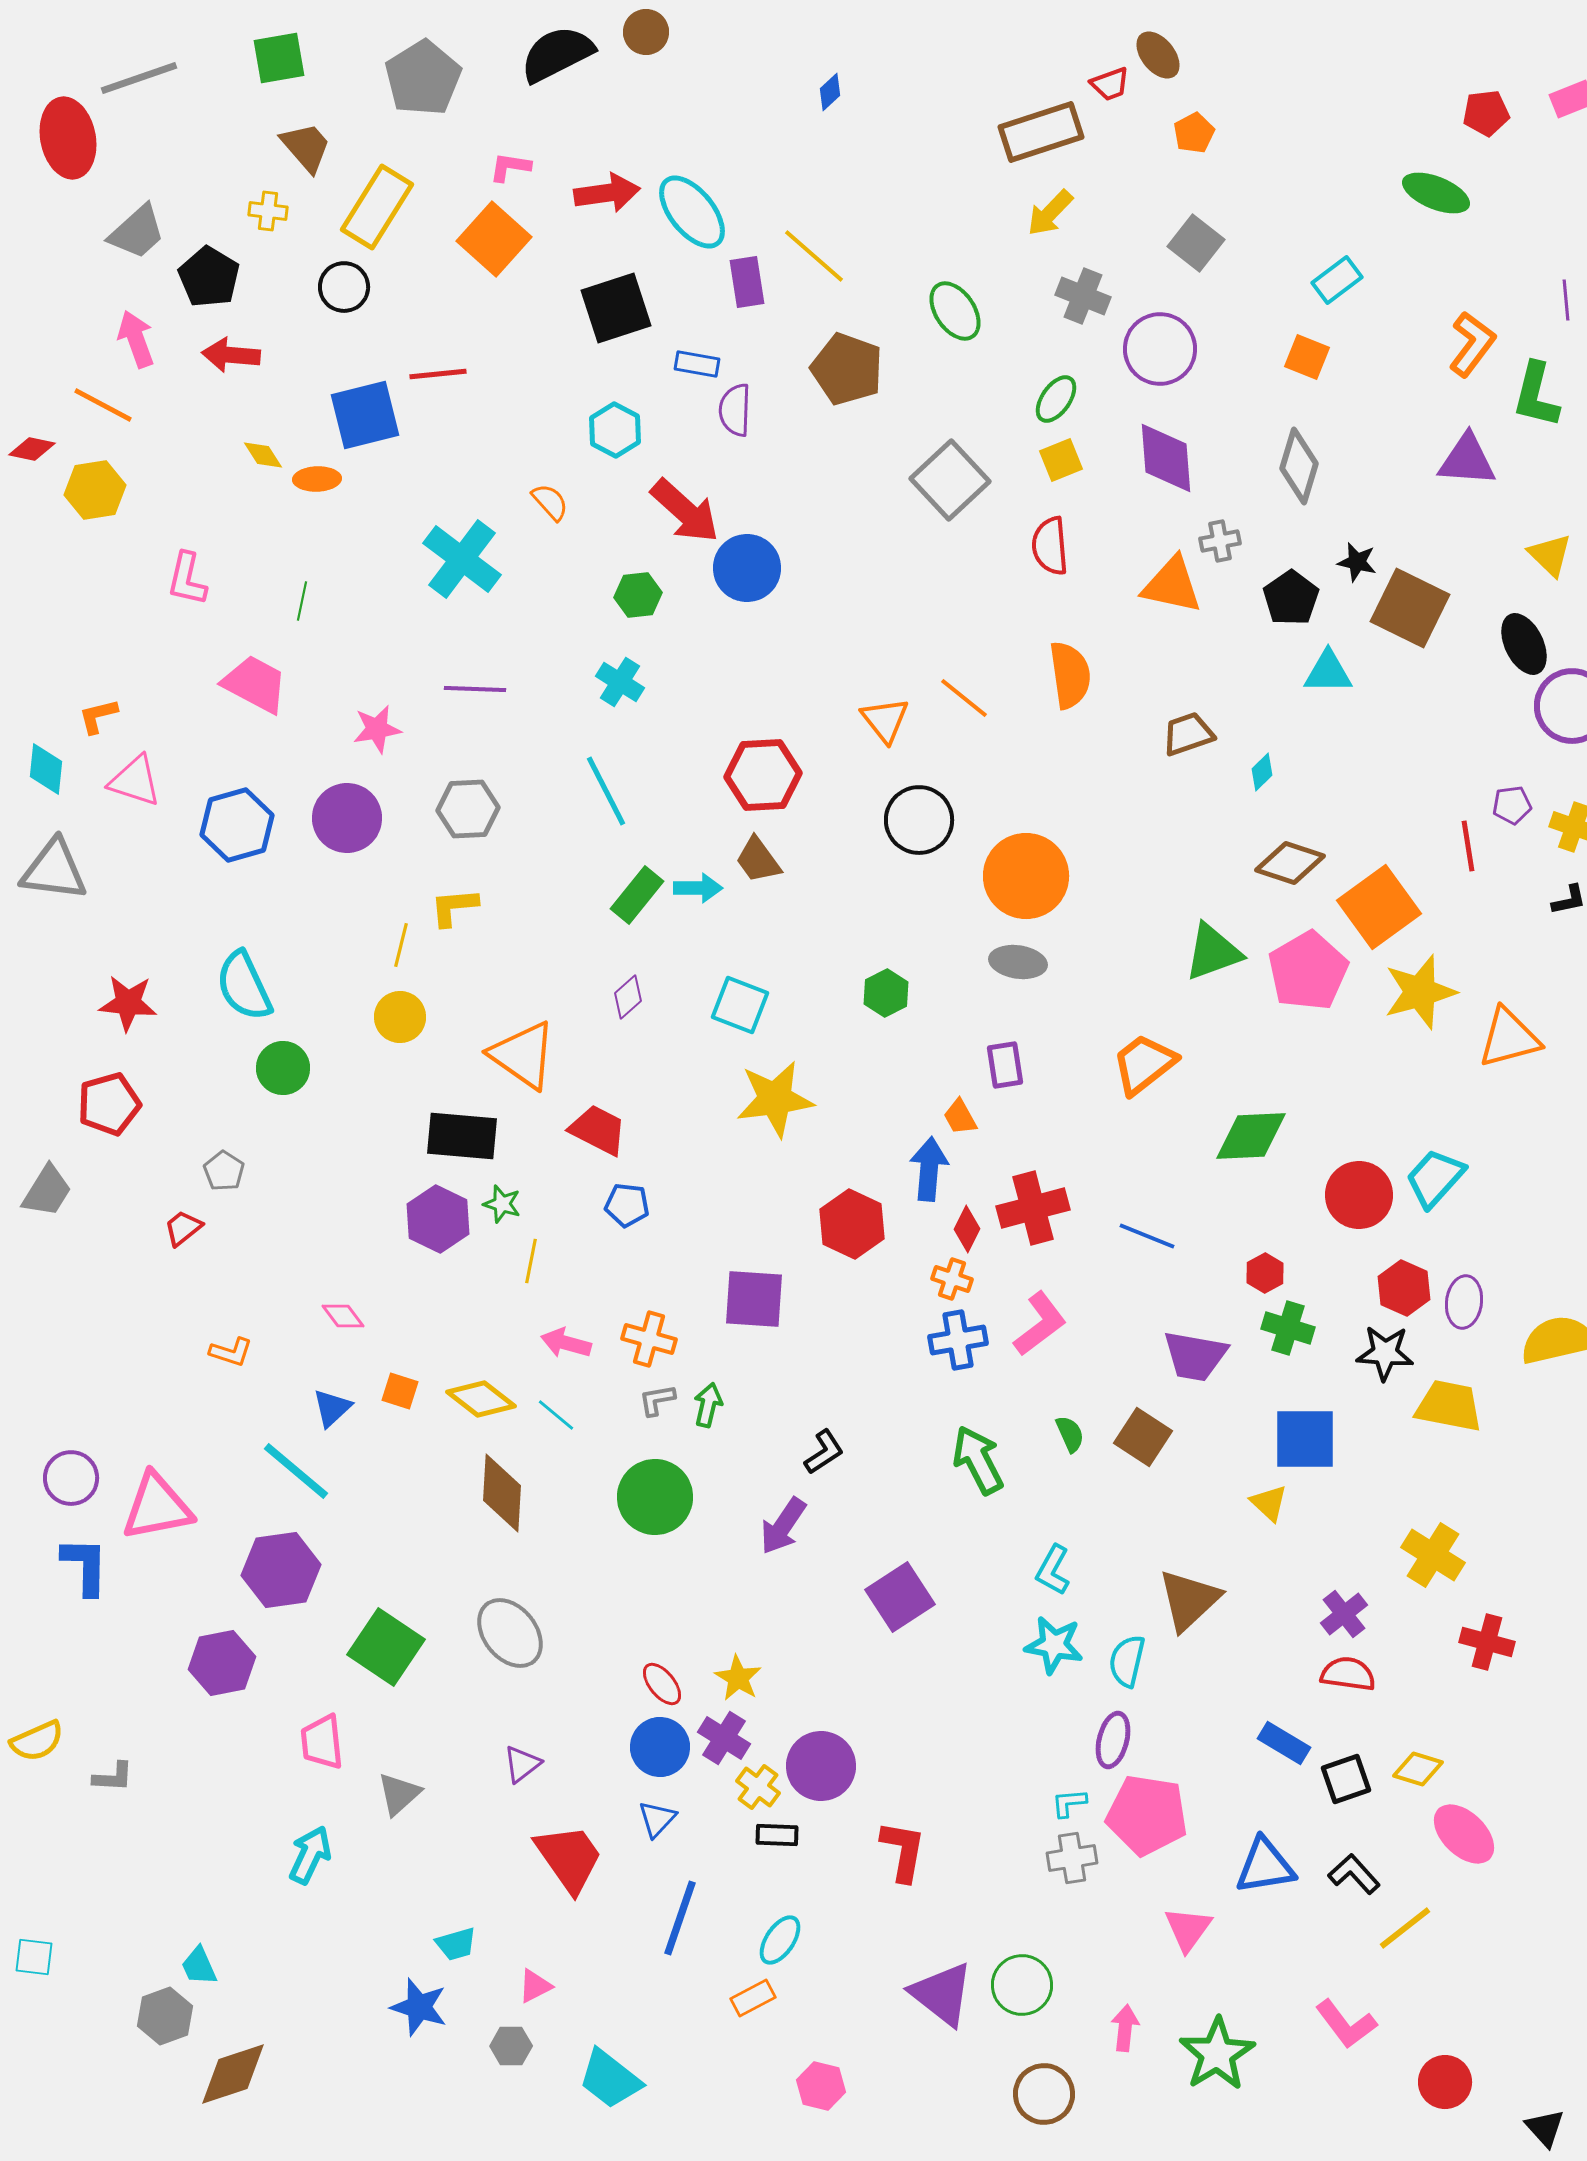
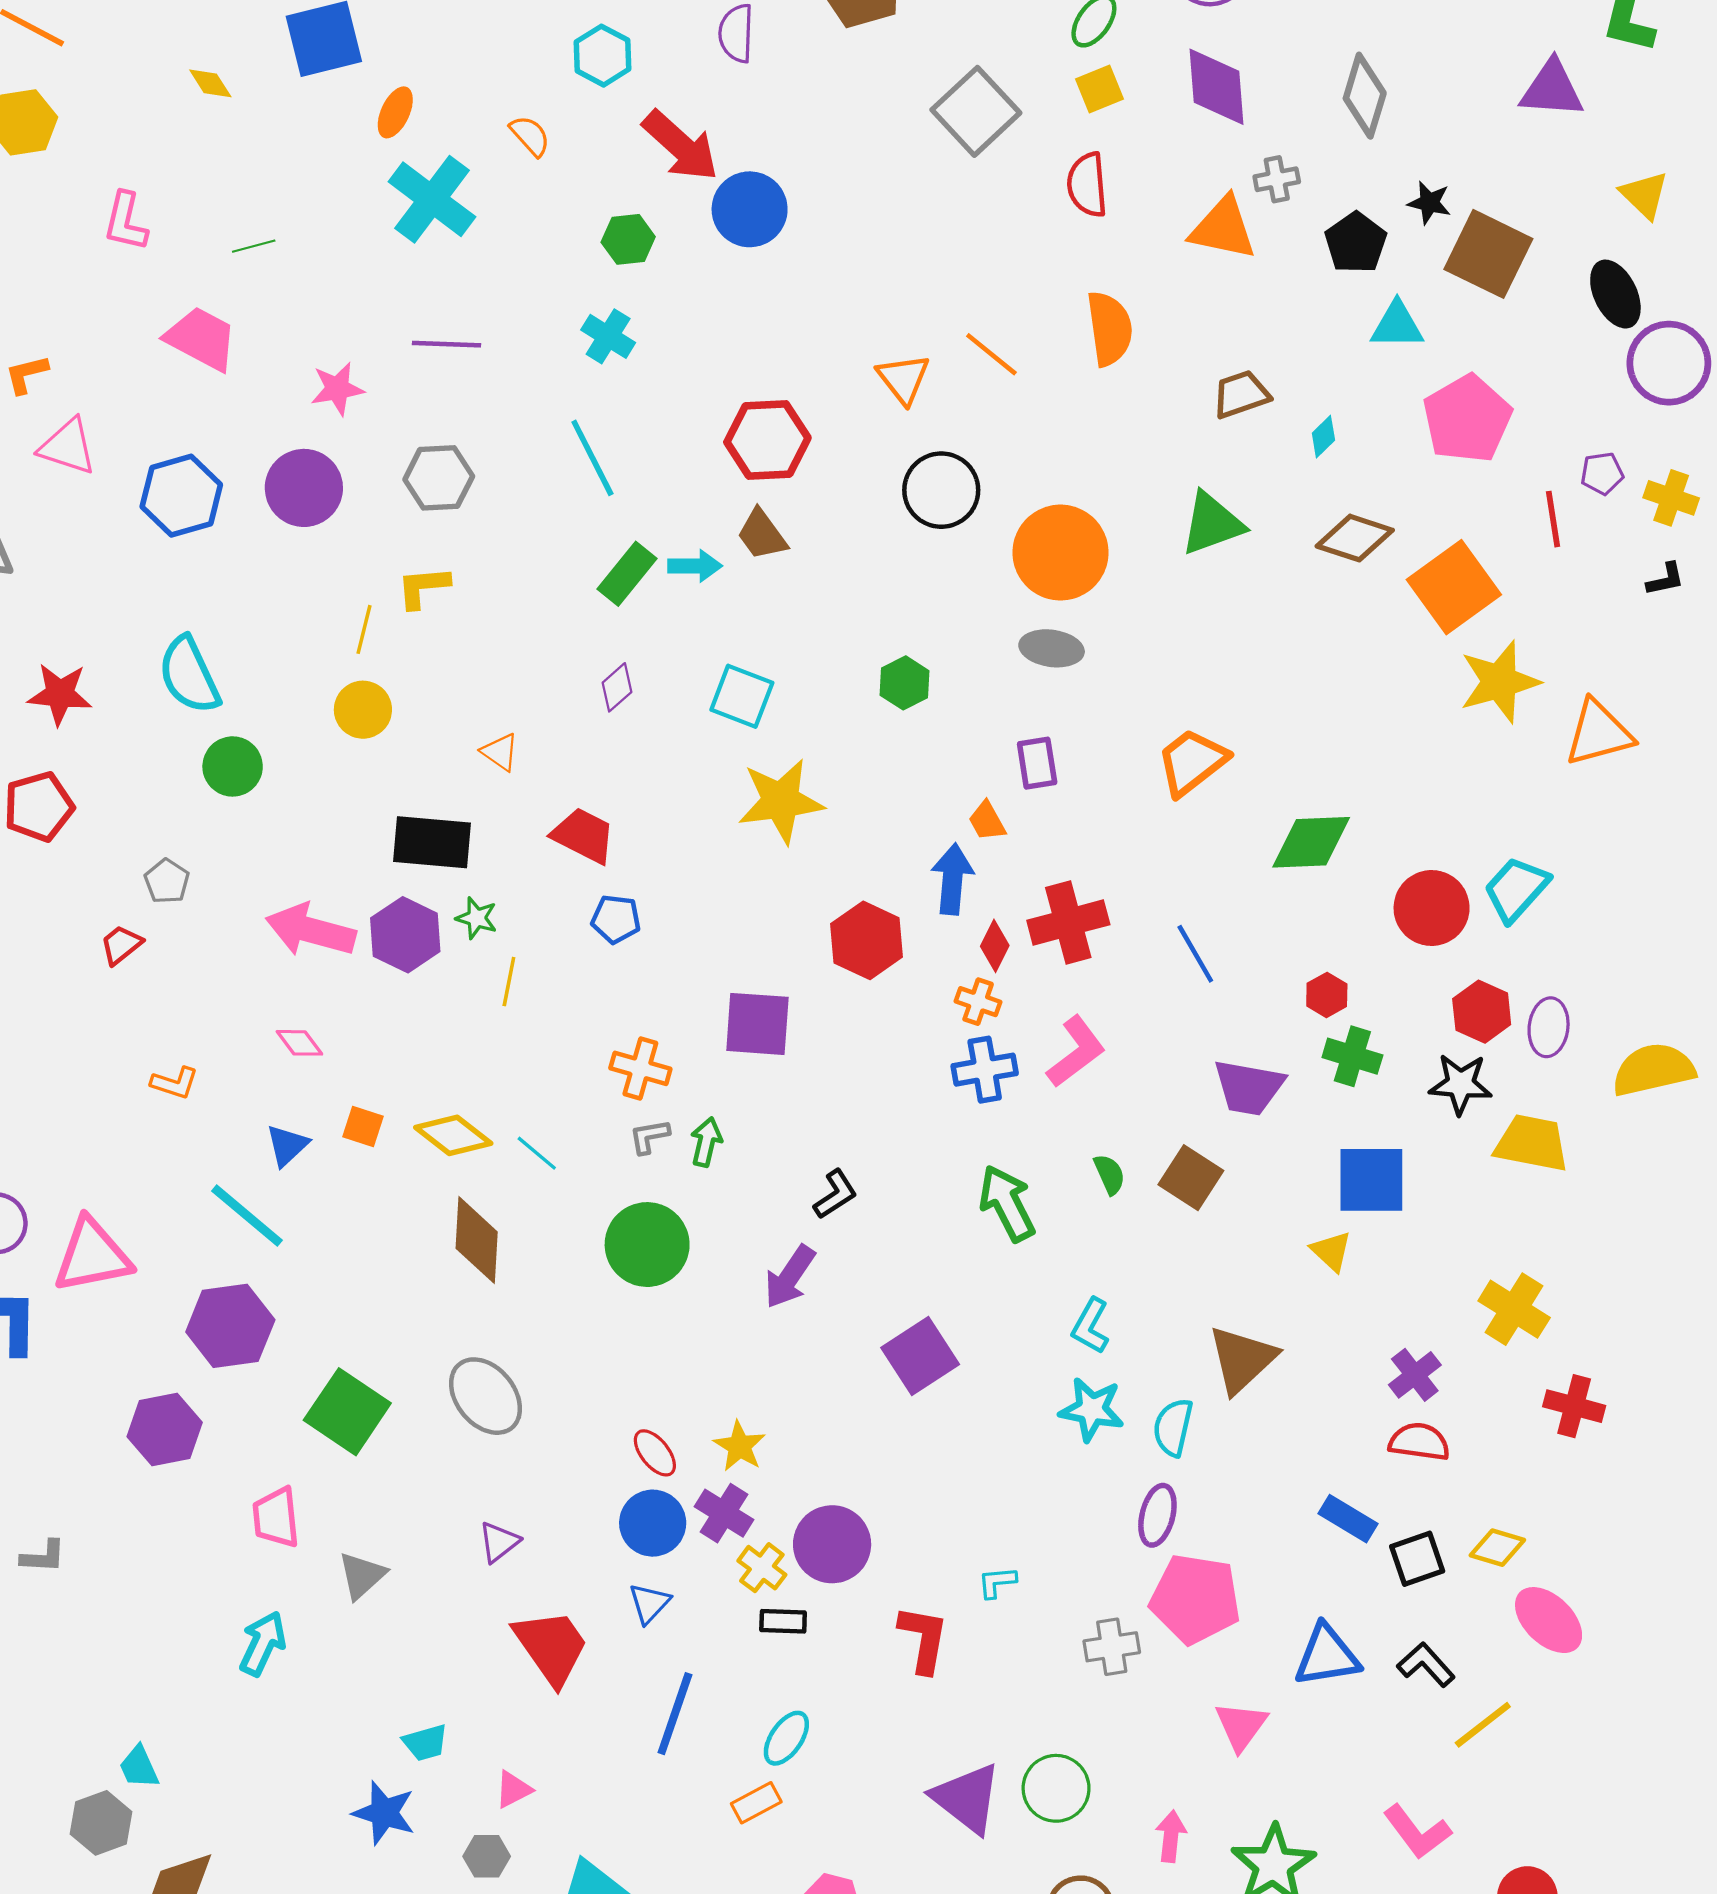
orange ellipse: (317, 479) -> (395, 112), moved, turned -63
green line: (302, 601) -> (254, 246), turned 63
green triangle: (1213, 952) -> (1212, 524), moved
pink pentagon: (1308, 971) -> (1467, 419), moved
orange triangle: (523, 1055) -> (500, 752), size x0.5
blue line: (1147, 1236) -> (1195, 954), turned 38
pink arrow: (566, 1343) -> (311, 930), moved, size x1.6
cyan L-shape: (1069, 1803) -> (997, 1582), moved

